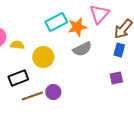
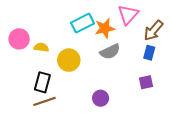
black rectangle: (18, 78) -> (42, 82), turned -54
purple circle: (53, 92) -> (101, 98), moved
brown line: (32, 96) -> (44, 101), moved

